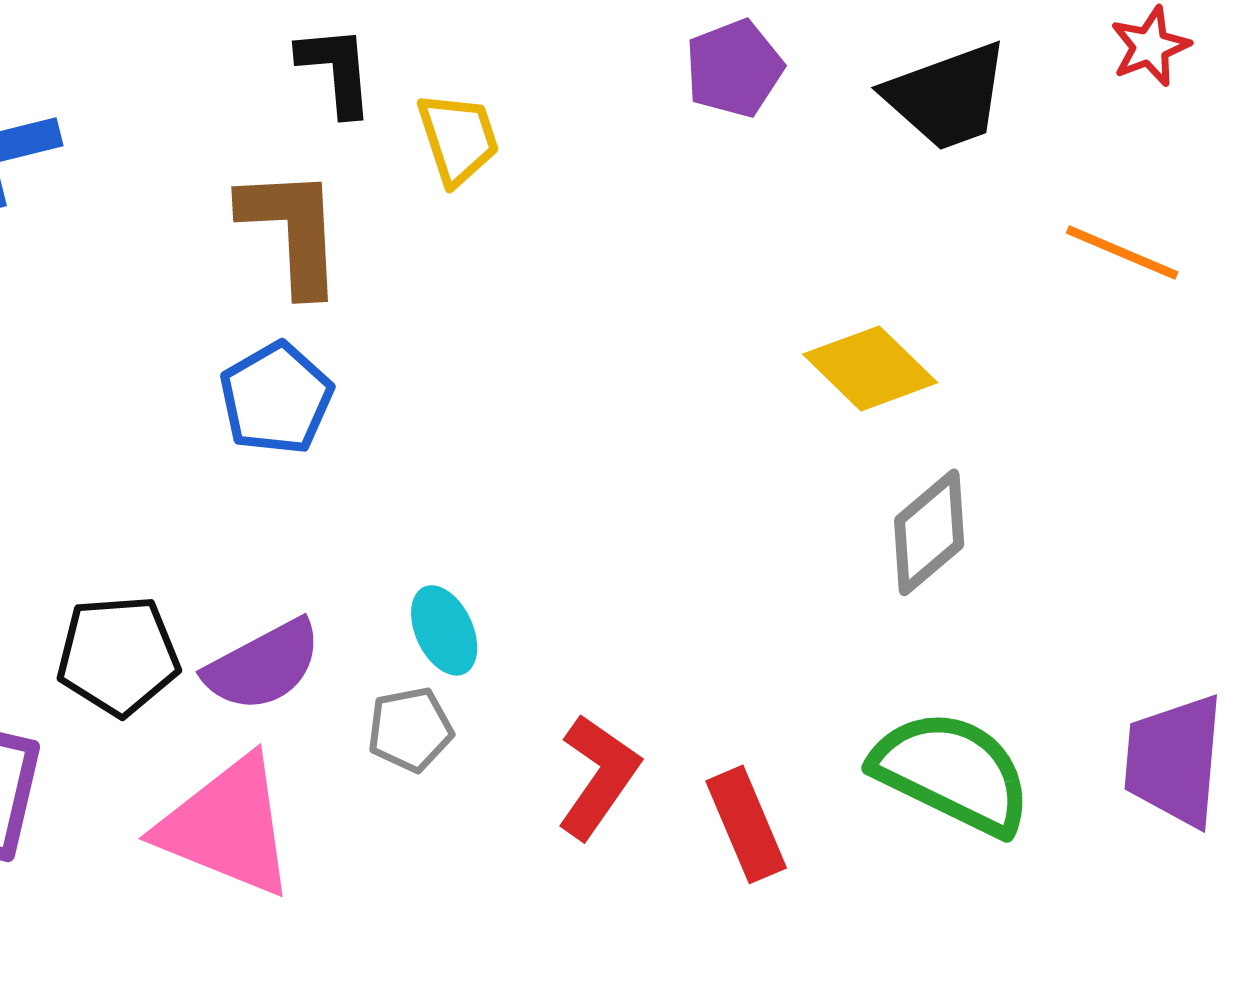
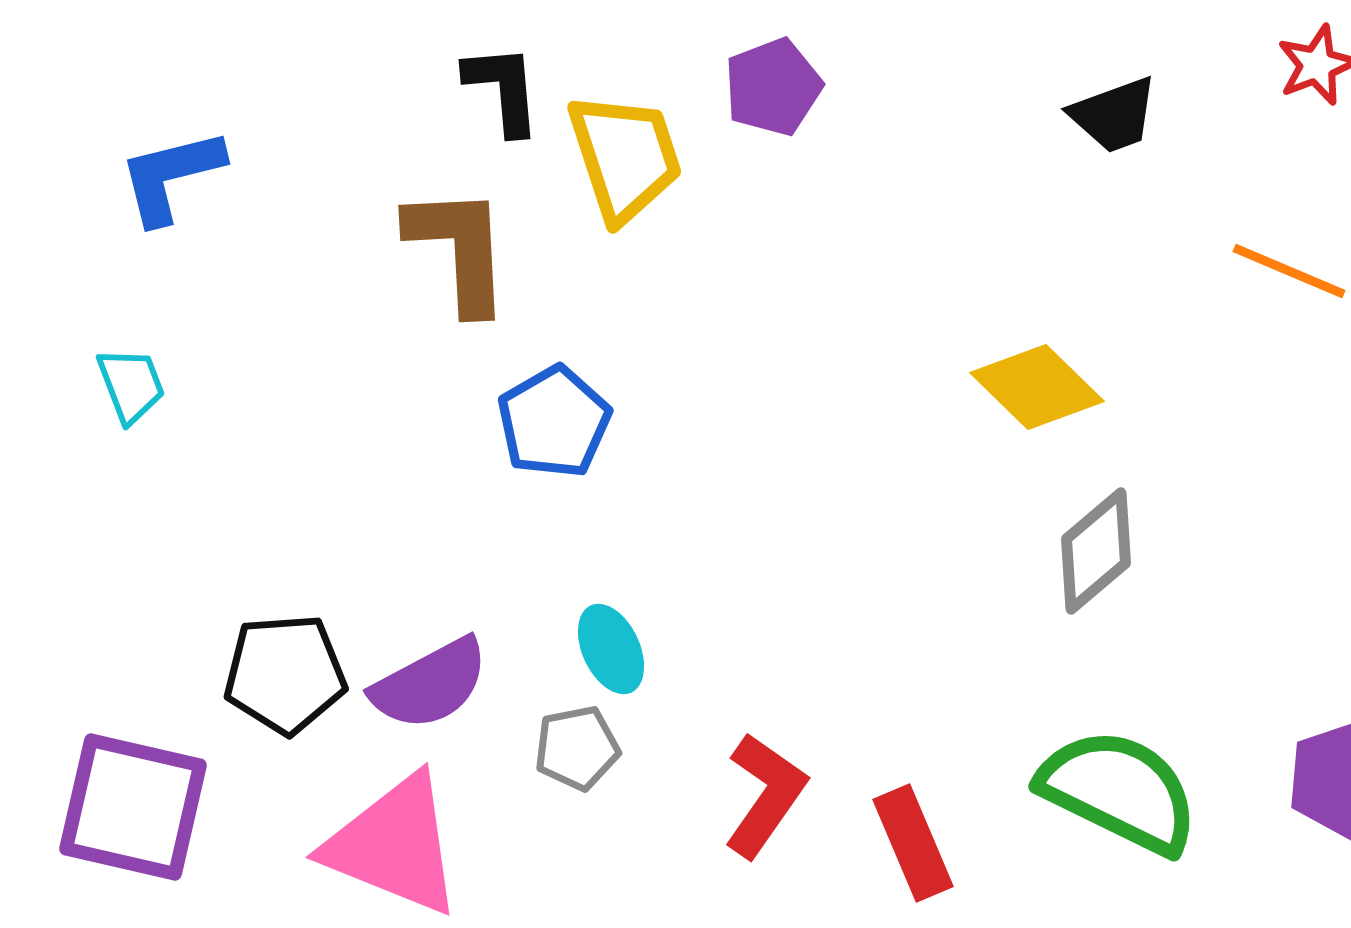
purple pentagon: (734, 68) -> (773, 87), moved
black trapezoid: (947, 96) -> (1114, 115), size x0.7
yellow trapezoid: (458, 138) -> (625, 157), size x1.4
blue pentagon: (276, 398) -> (554, 422), moved

